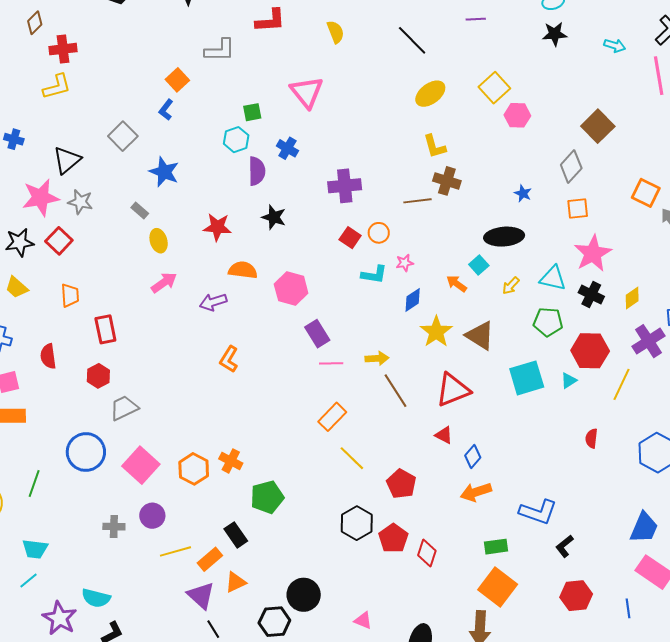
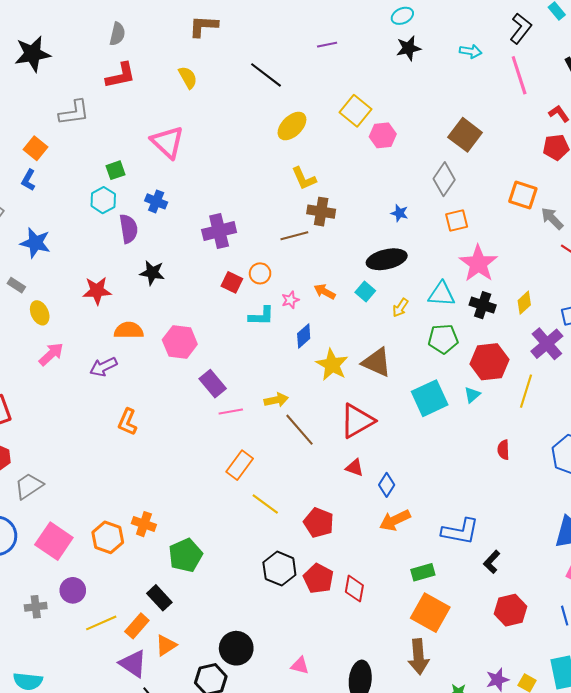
orange arrow: (457, 284) -> (325, 292), moved

